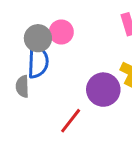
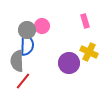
gray semicircle: (22, 86) -> (17, 61), size x1.5
red line: (71, 121) -> (23, 81), moved

